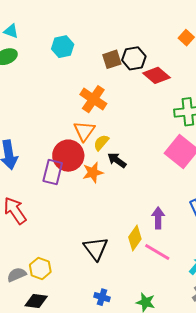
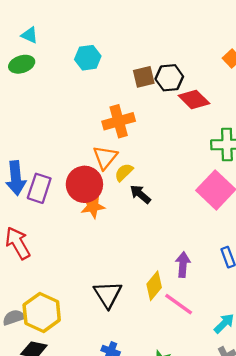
orange cross: (93, 99) -> (119, 121), turned 36
purple rectangle: (53, 172) -> (39, 188), moved
orange star: (93, 172) -> (93, 206), moved
yellow hexagon: (40, 268) -> (42, 313), size x1.5

